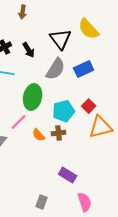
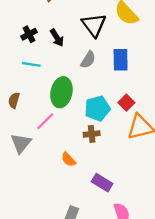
gray semicircle: (56, 69) -> (88, 60), size x0.7
blue rectangle: (84, 69) -> (121, 60), turned -66
orange semicircle: (39, 135) -> (68, 159), moved

